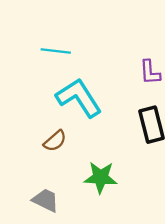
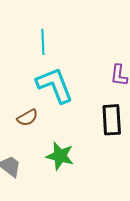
cyan line: (56, 51) -> (43, 42), turned 70

